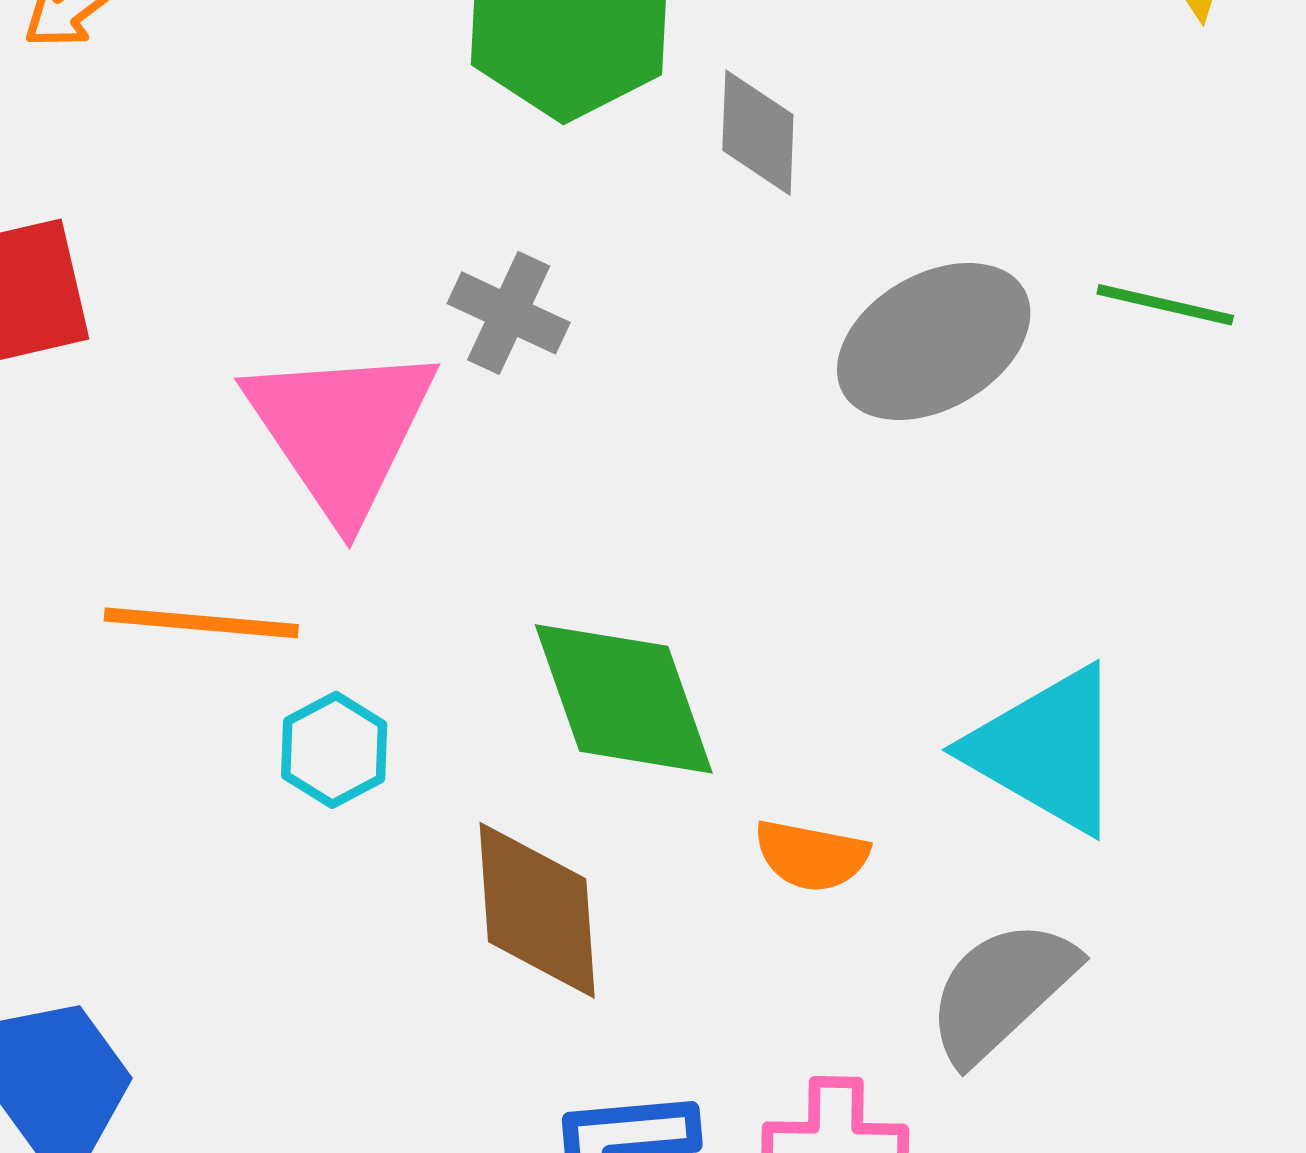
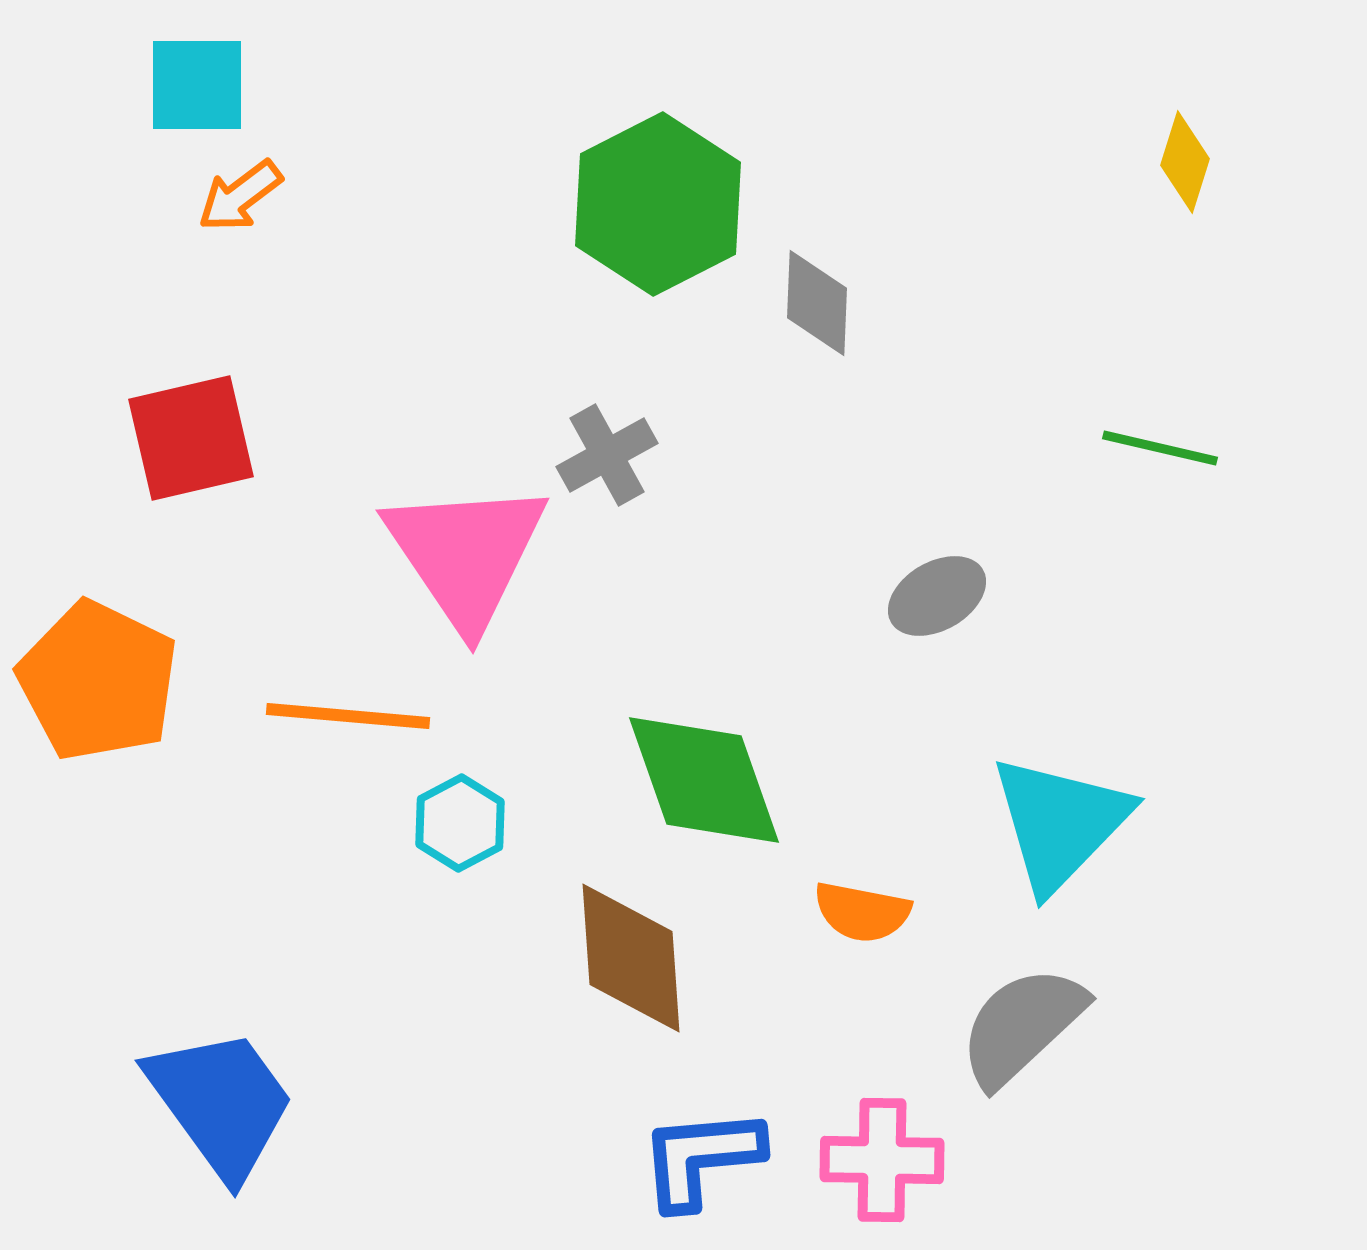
gray cross: (509, 313) -> (607, 455), turned 36
gray ellipse: (934, 341) -> (937, 596), moved, size x0.6
cyan triangle: (1046, 750) -> (1060, 823), turned 44

